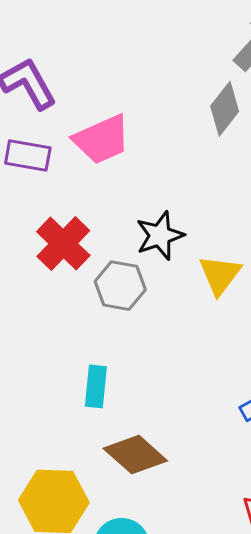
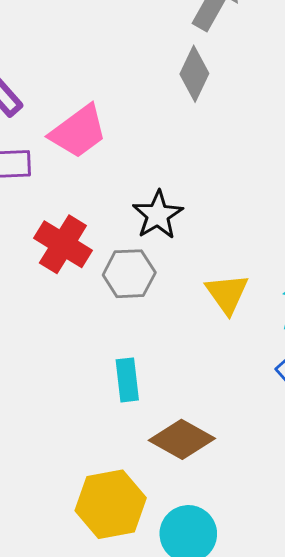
yellow triangle: (220, 275) -> (227, 294), moved

